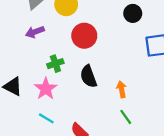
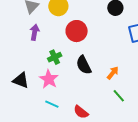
purple arrow: (35, 32) -> (35, 32), turned 126
orange arrow: (121, 89) -> (113, 73), turned 56

